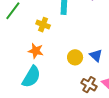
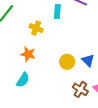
cyan semicircle: (31, 77) -> (23, 80), size x0.7

